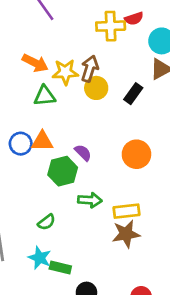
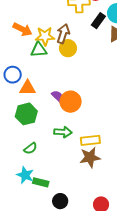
black rectangle: (133, 94) -> (98, 21), moved
green triangle: (45, 96) -> (39, 50), moved
blue circle: (21, 144) -> (13, 75), moved
orange circle: (136, 154) -> (71, 102), moved
green hexagon: (63, 171) -> (26, 114), moved

